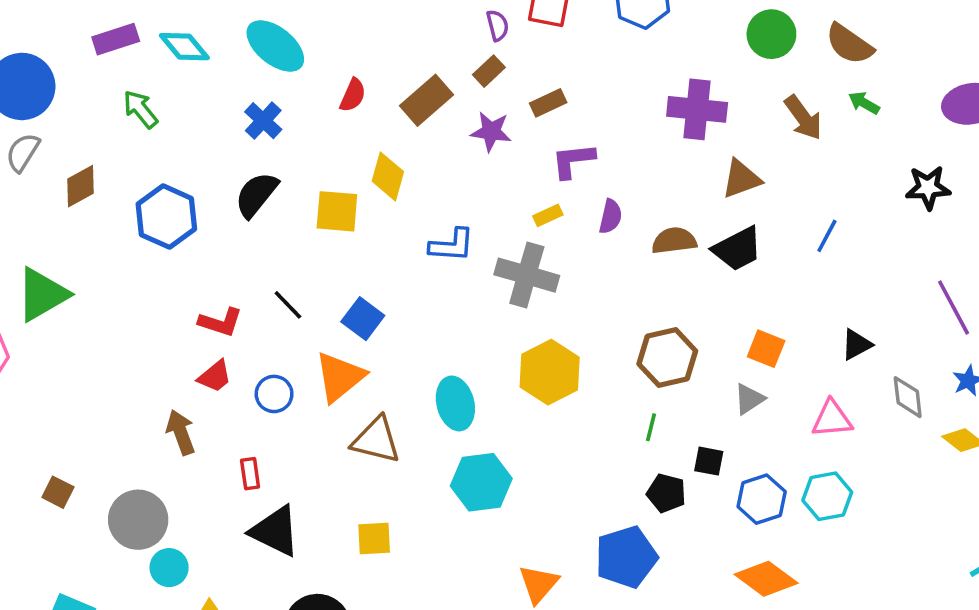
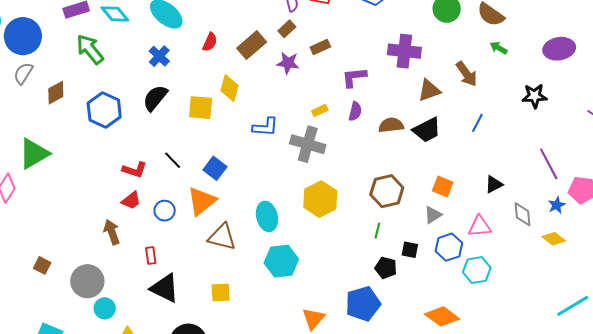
green arrow: (140, 109) -> (90, 49), size x1.4
brown arrow: (803, 118) -> (466, 74), moved
purple L-shape: (573, 160) -> (354, 77), moved
blue hexagon: (762, 499) -> (449, 247), moved

